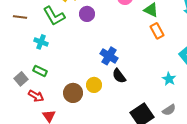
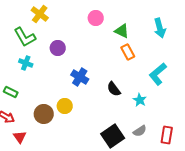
purple circle: (87, 14) -> (58, 48), moved
cyan cross: (41, 42) -> (26, 63), moved
black semicircle: (119, 76) -> (114, 89), moved

